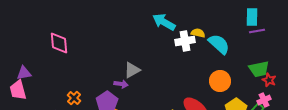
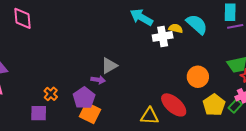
pink diamond: (59, 43) -> (23, 18), moved
cyan semicircle: (219, 44) -> (197, 24), moved

